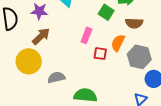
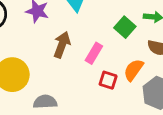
brown arrow: (41, 36) -> (62, 45), moved, turned -36

